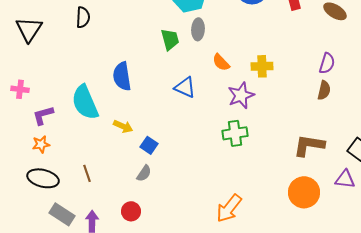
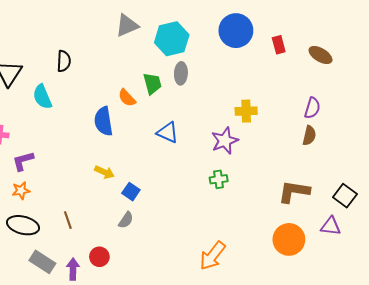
orange semicircle: (221, 62) -> (127, 98), moved
cyan semicircle: (85, 102) -> (42, 97), moved, size x0.7
green cross: (235, 133) -> (219, 179), size x0.7
red circle: (131, 211) -> (99, 257), moved

